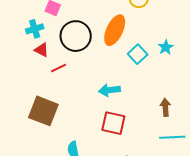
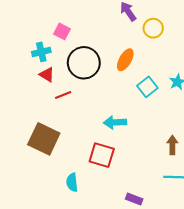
orange ellipse: (115, 30) -> (125, 60), size x0.7
red square: (113, 123) -> (102, 155), moved

